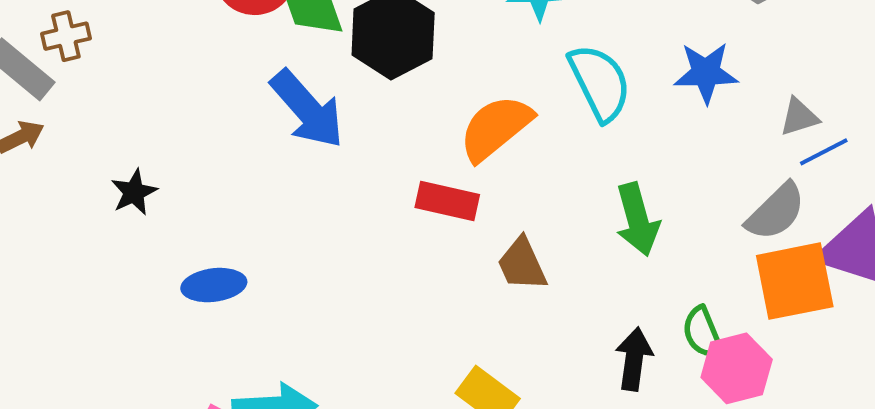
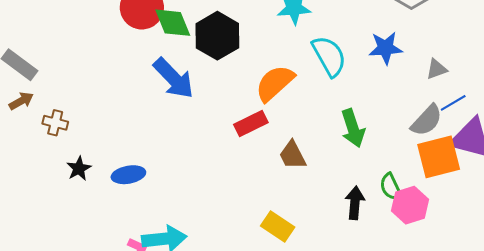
brown cross: (66, 36) -> (55, 123), moved, turned 30
blue line: (824, 152) -> (453, 103), moved
black star: (134, 192) -> (79, 169), moved
red rectangle: (447, 201) -> (251, 123), turned -36

